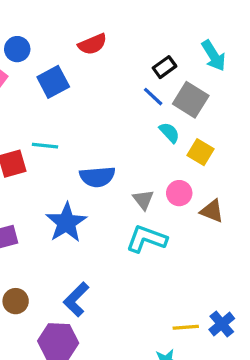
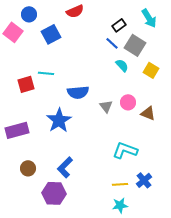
yellow square: (200, 152) -> (151, 70), moved
cyan L-shape: (146, 239) -> (125, 150), moved
blue cross: (222, 324) -> (144, 180), moved
yellow line: (186, 327) -> (120, 184), moved

